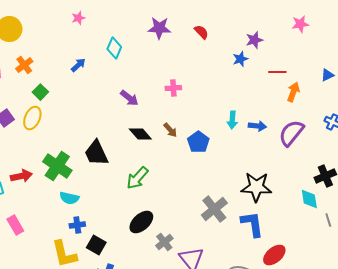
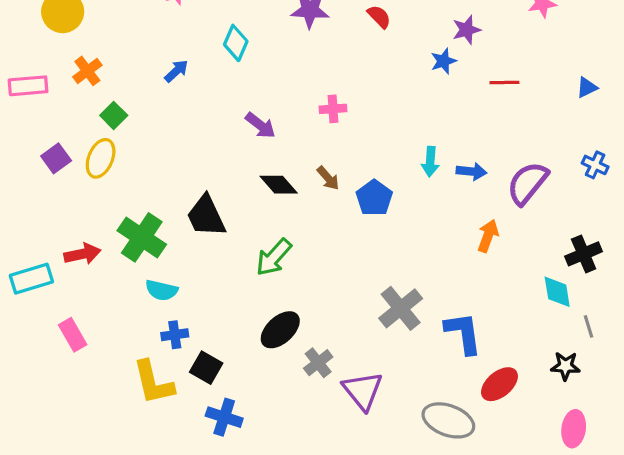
orange arrow: (293, 92) -> (488, 236), moved
black star: (256, 187) -> (565, 366), moved, size x0.6

